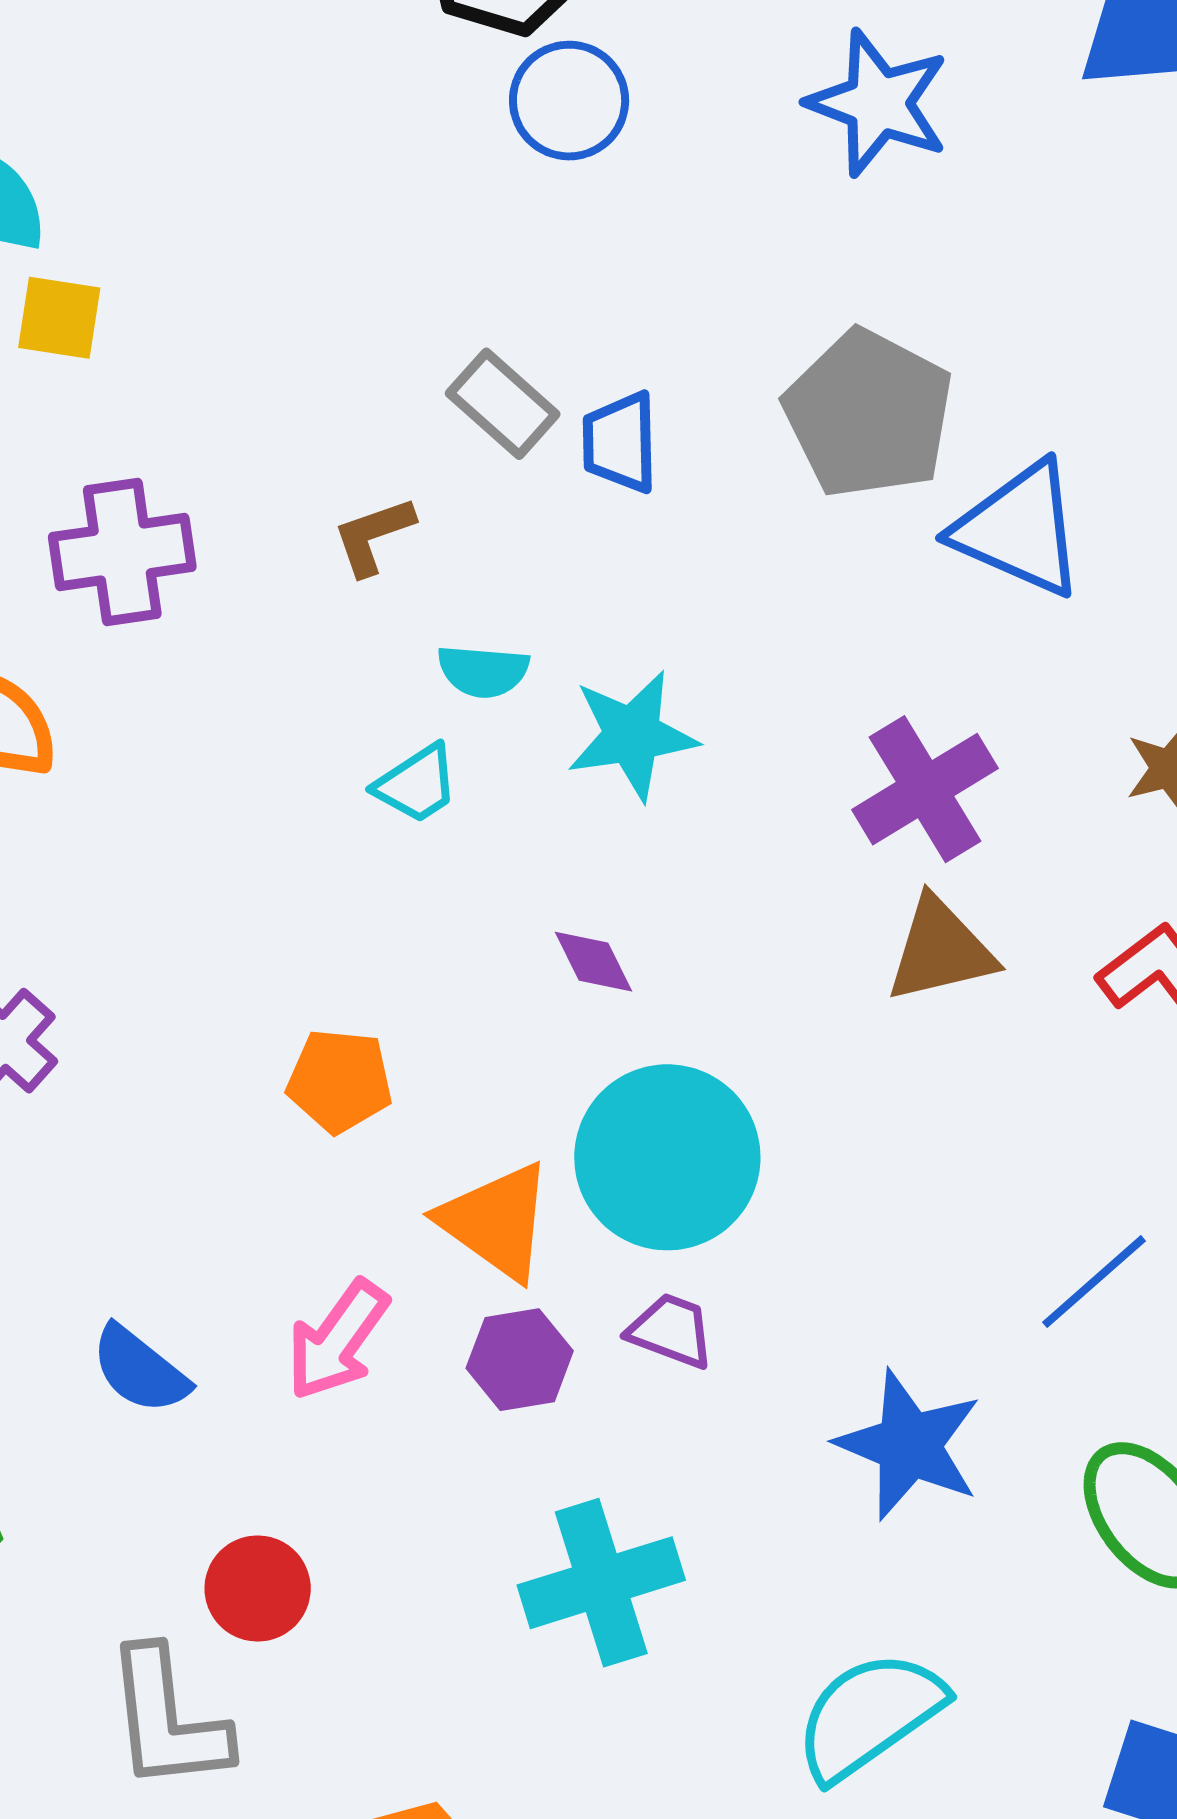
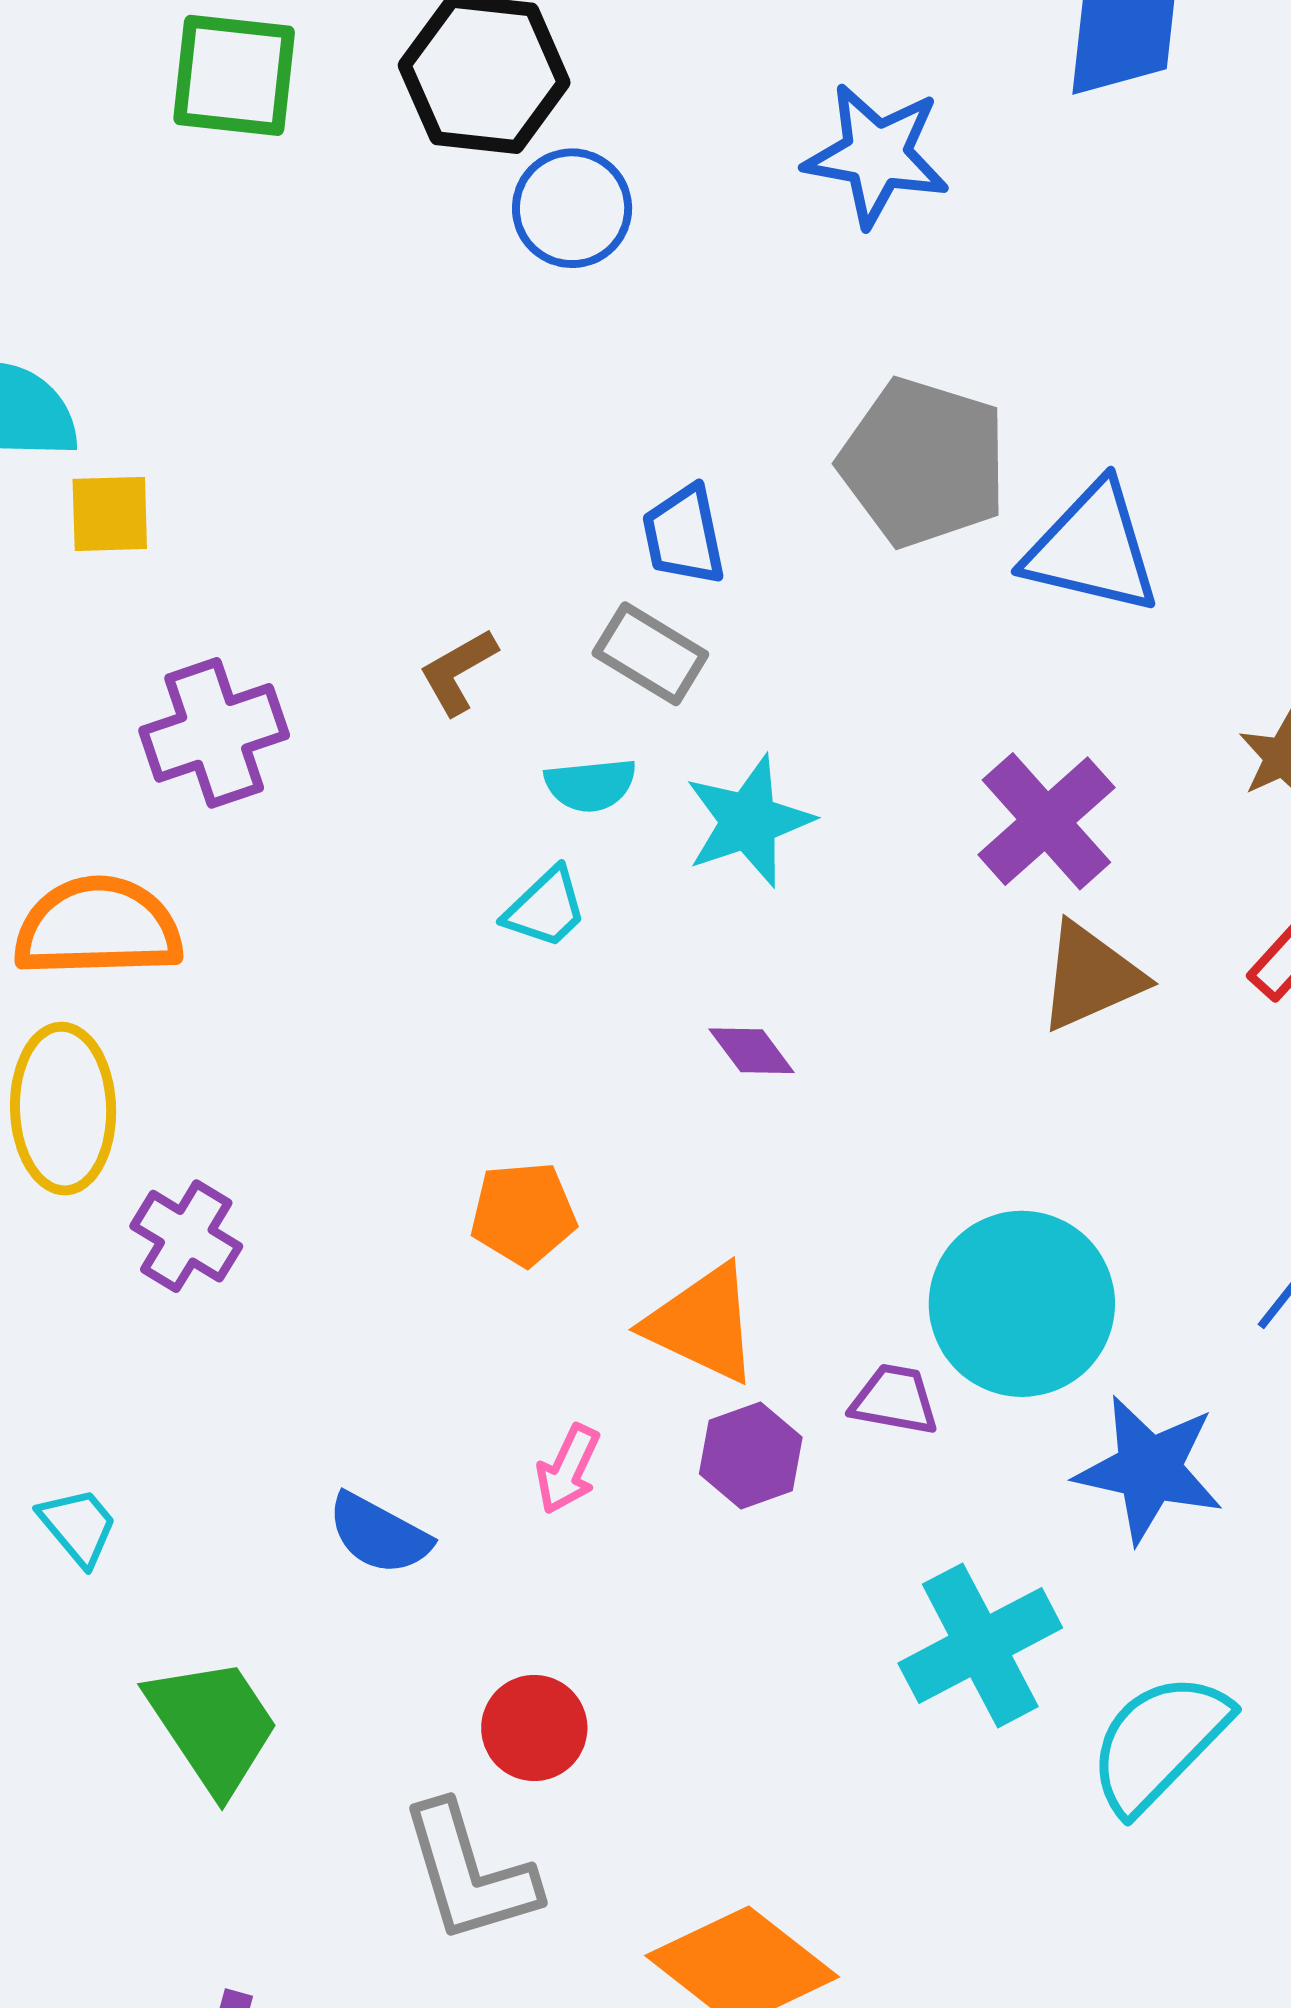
gray rectangle: (503, 404) -> (650, 654), moved
cyan circle: (667, 1157) -> (1022, 1304), moved
pink arrow: (337, 1340) -> (568, 1469), size x0.7
cyan cross: (601, 1583) -> (980, 1645), moved

